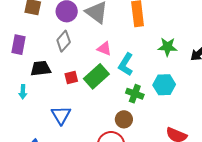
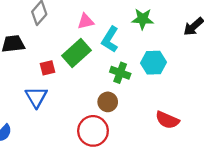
green star: (167, 47) -> (143, 19), moved
pink triangle: (104, 49) -> (86, 21), turned -35
red square: (71, 77) -> (48, 68), moved

